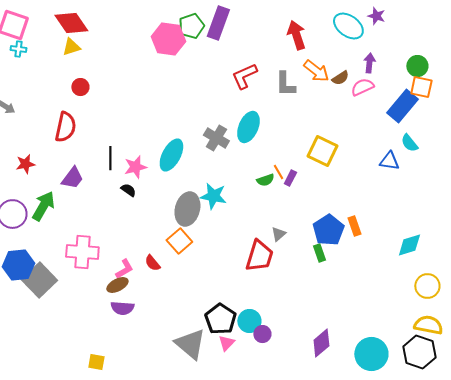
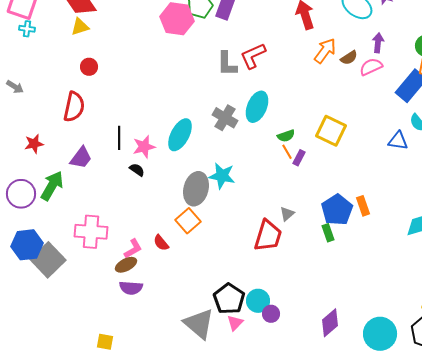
orange arrow: (316, 71) -> (325, 51), turned -92
gray L-shape: (285, 84) -> (227, 64), moved
green semicircle: (265, 180) -> (286, 136), moved

